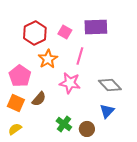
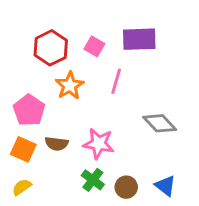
pink star: (70, 83) -> (99, 144), moved
brown semicircle: (39, 99) -> (57, 144), turned 56
blue triangle: (107, 111) -> (165, 186), moved, turned -35

